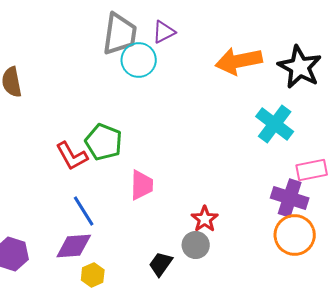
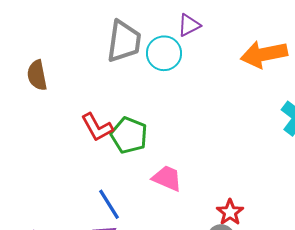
gray trapezoid: (120, 34) -> (124, 41), moved
red L-shape: (72, 156) -> (97, 127), moved
pink trapezoid: (142, 185) -> (167, 178), turned -68

